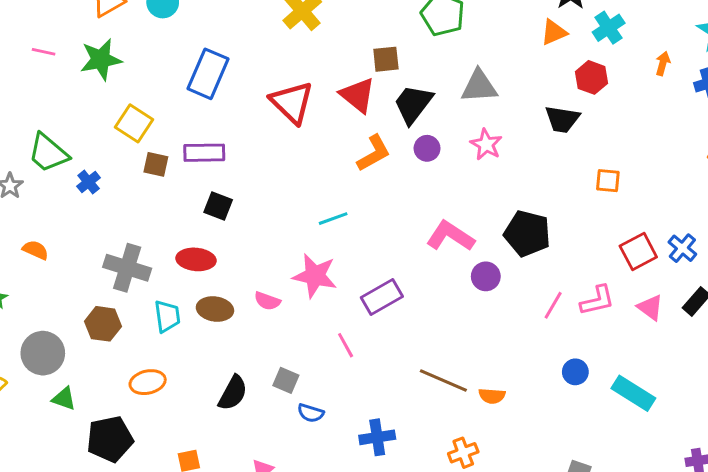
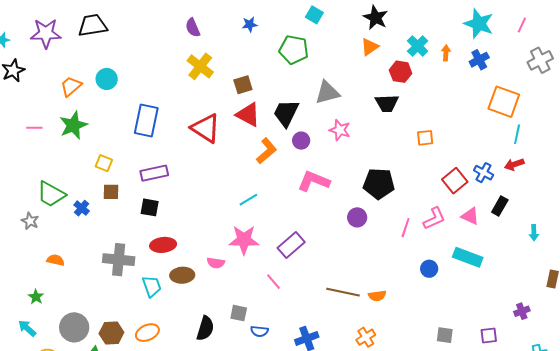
cyan cross: (609, 28) -> (418, 46), moved
brown square: (386, 59) -> (243, 85), moved
yellow square: (134, 123) -> (104, 163), size x0.7
brown square: (156, 164) -> (111, 192), moved
black square: (218, 206) -> (150, 207), moved
pink L-shape: (450, 236) -> (314, 181), moved
brown hexagon: (103, 324) -> (111, 333), moved
cyan rectangle: (633, 393) -> (468, 257), moved

